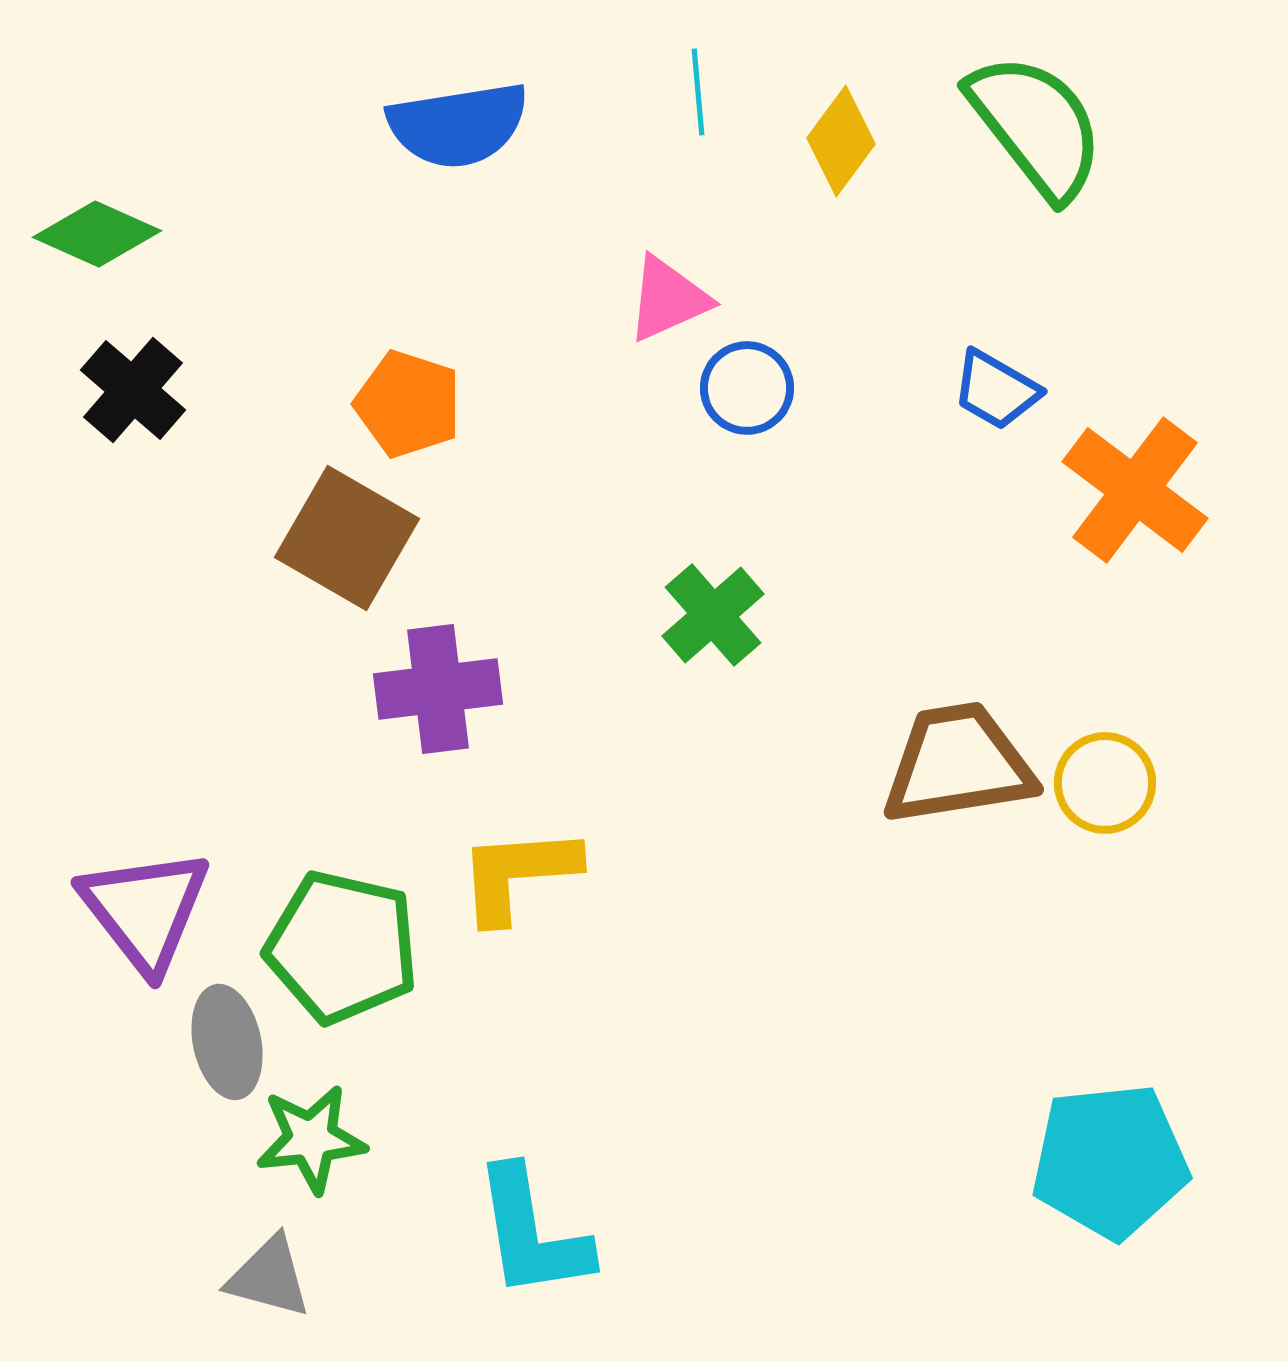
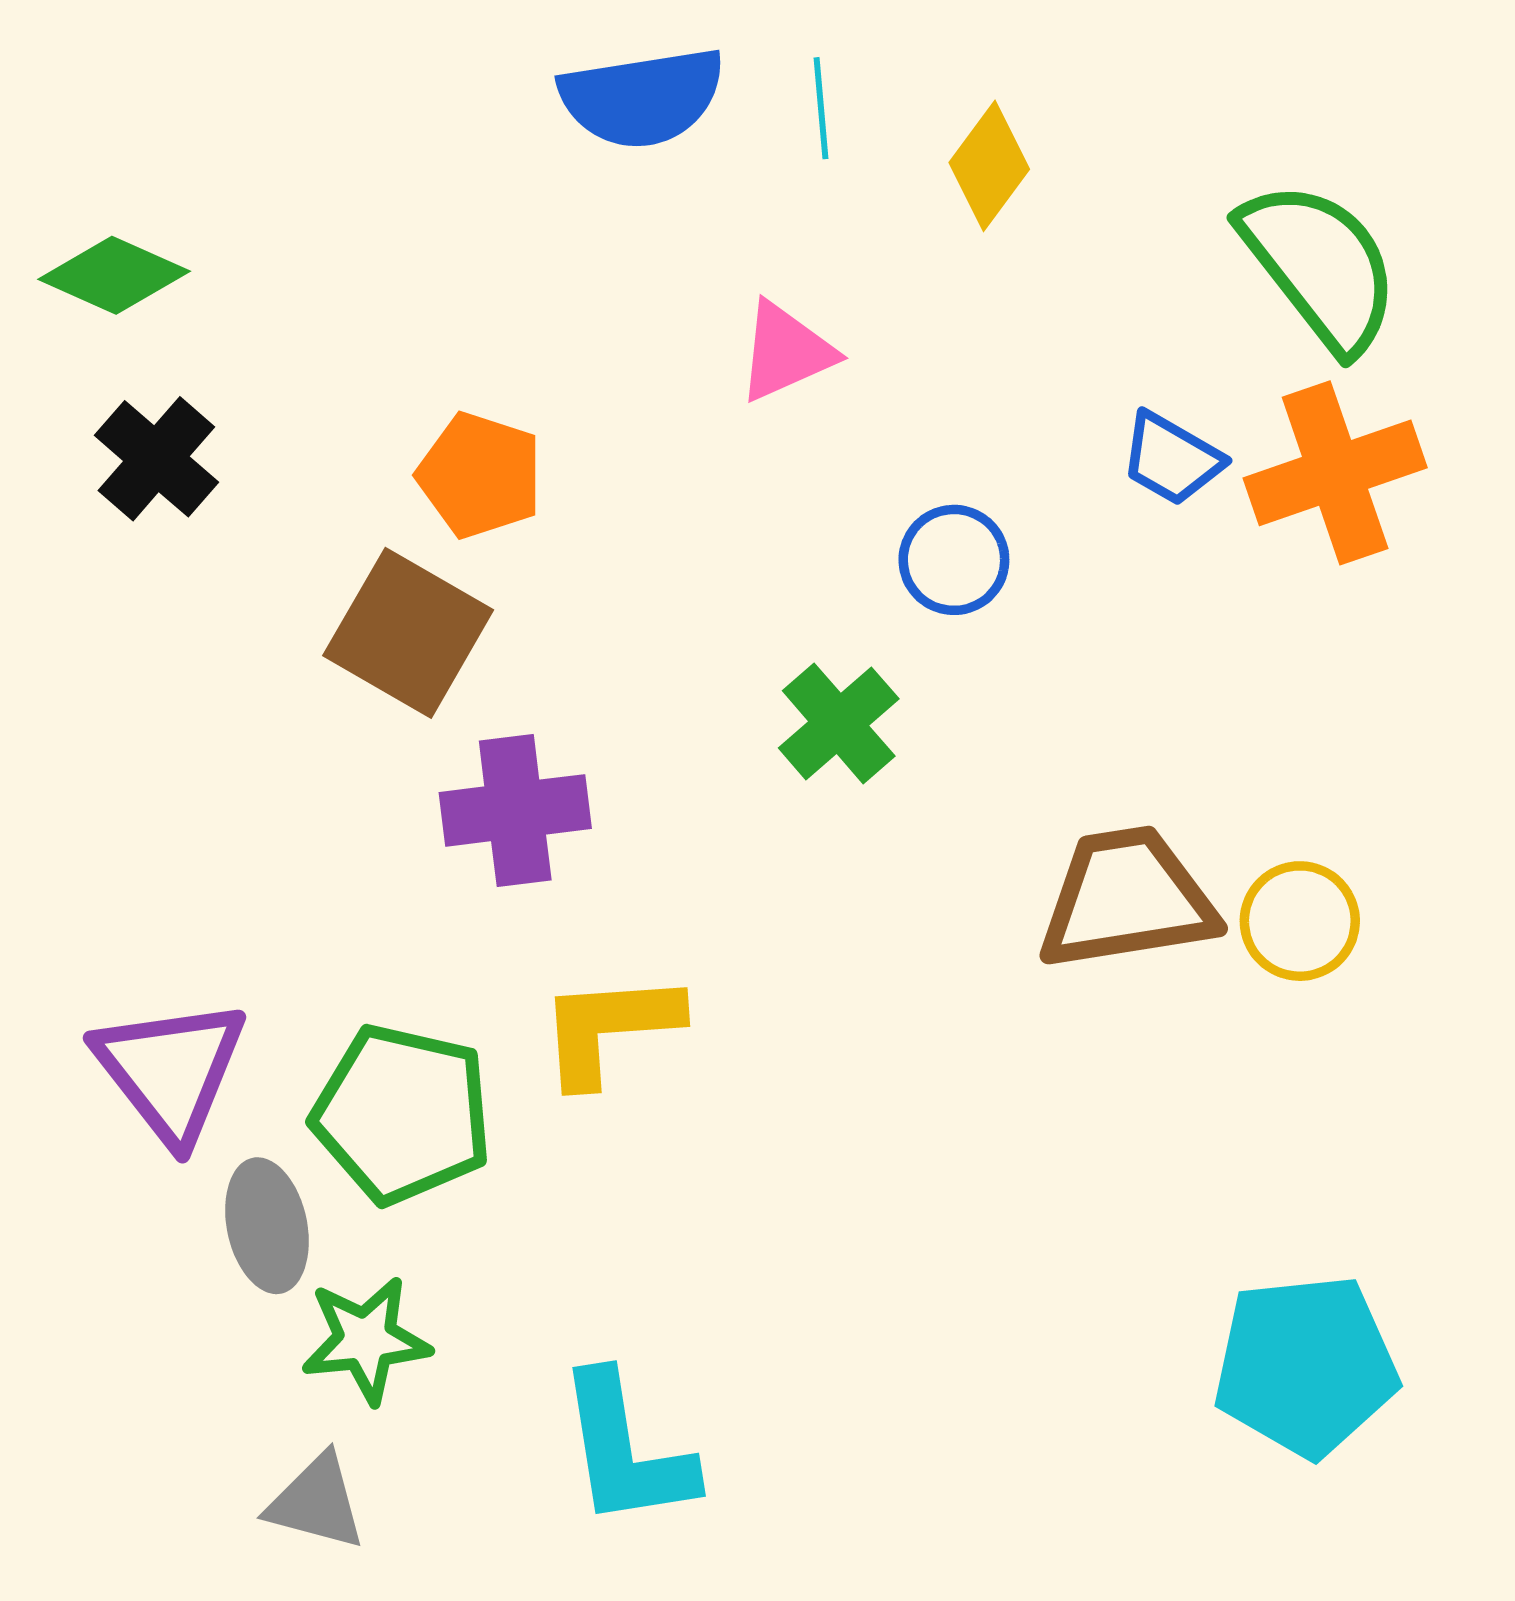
blue semicircle: (458, 125) -> (642, 98), moved
green semicircle: (1036, 126) -> (1320, 266), moved
blue circle: (747, 388) -> (954, 560), moved
orange cross: (1135, 490) -> (1335, 473), moved, turned 34

